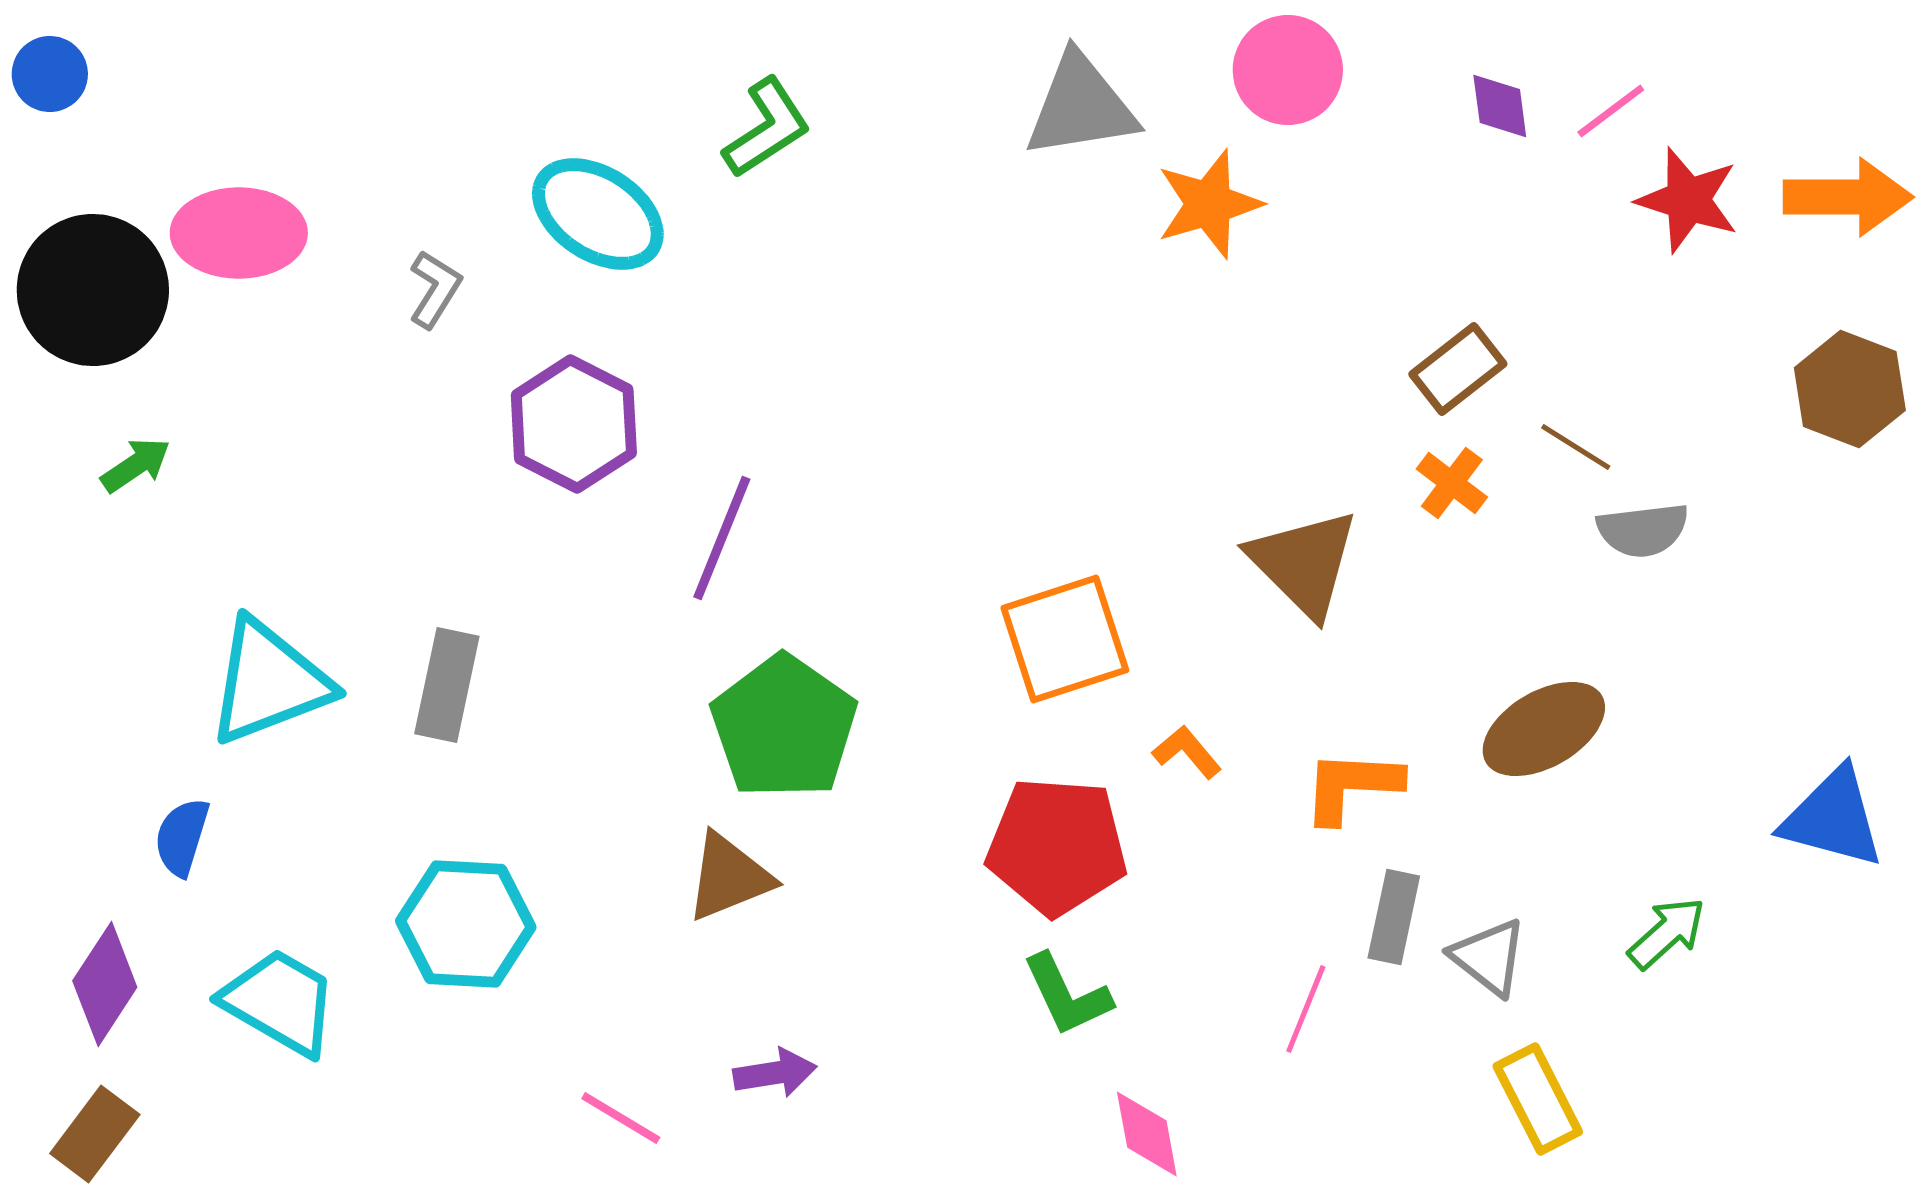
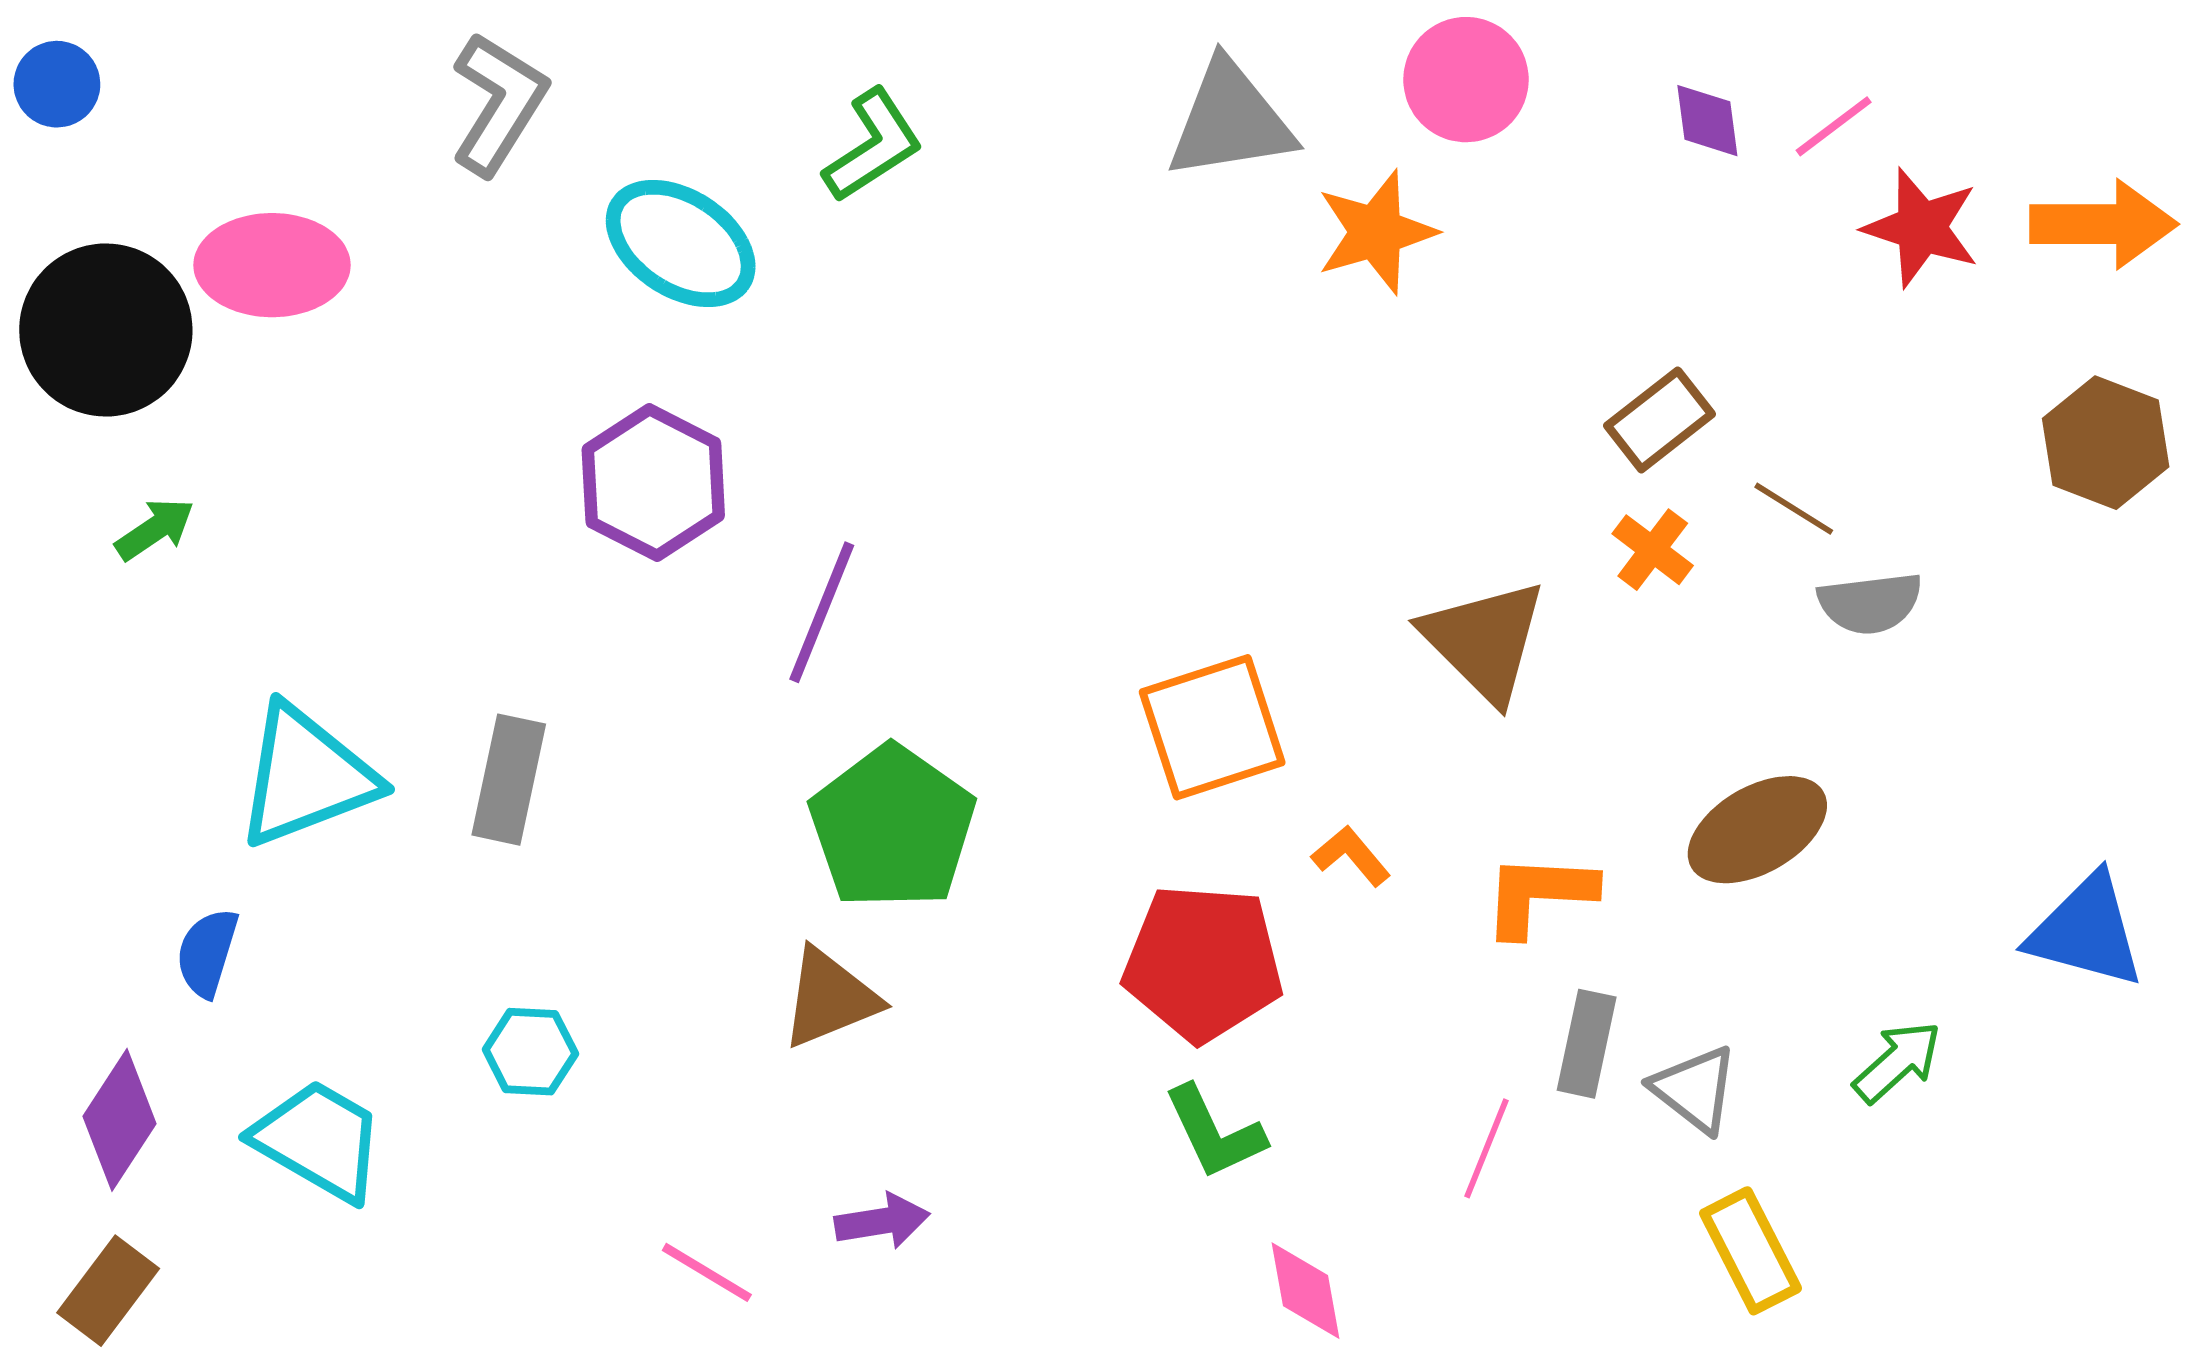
gray L-shape: (435, 289) -> (499, 104), moved, size x1.6
cyan hexagon: (466, 924) -> (530, 1052), size x0.6

